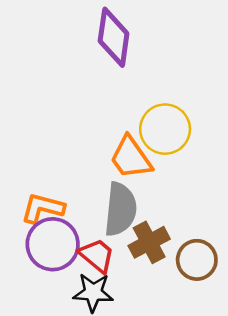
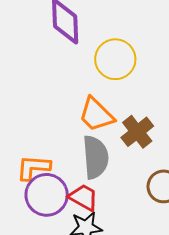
yellow circle: (165, 129) -> (115, 59), moved
brown cross: (149, 242) -> (137, 132), moved

